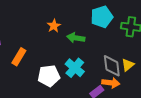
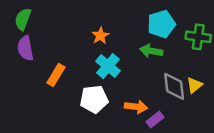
green arrow: (76, 38) -> (151, 51), moved
cyan cross: (75, 68) -> (108, 66), moved
orange arrow: (111, 83) -> (136, 107), moved

